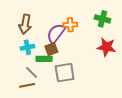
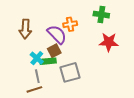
purple semicircle: (56, 33) -> (57, 34), turned 105
cyan cross: (27, 47) -> (37, 58), moved, turned -32
gray line: (32, 72) -> (37, 76), turned 40

